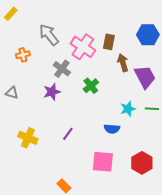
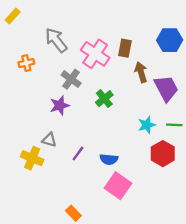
gray triangle: (12, 93) -> (49, 140), moved
blue semicircle: (112, 129) -> (109, 159), moved
pink square: (103, 162) -> (118, 186), turned 30
red hexagon: (142, 163) -> (163, 154), moved

